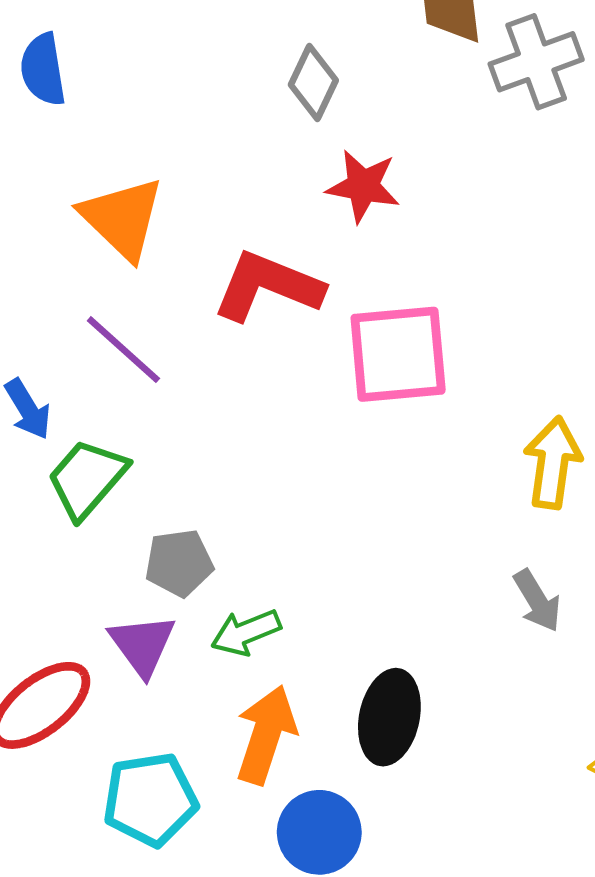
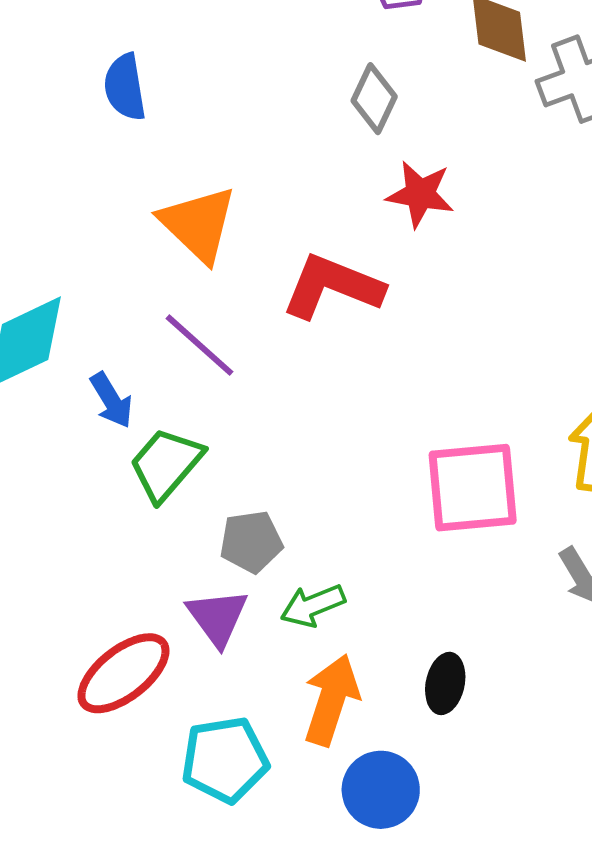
pink square: (398, 354) -> (473, 488), moved
black ellipse: (389, 717) -> (445, 683), size x0.7

